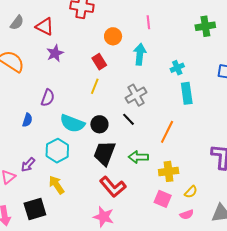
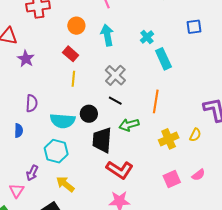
green arrow: (138, 157) -> (129, 125), moved
yellow semicircle: (191, 192) -> (195, 135), moved
pink square: (163, 199) -> (172, 179), moved, turned -30

